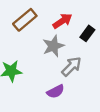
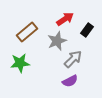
brown rectangle: (25, 20) -> (27, 32), moved
purple semicircle: (56, 91) -> (70, 81), moved

